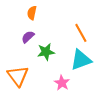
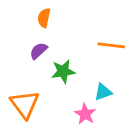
orange line: (81, 33) -> (111, 45), turned -54
cyan triangle: (81, 60) -> (103, 92), moved, size x0.6

